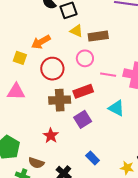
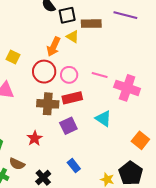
brown rectangle: (98, 36) -> (91, 24), moved
orange arrow: (41, 42) -> (54, 47), moved, turned -42
pink circle: (85, 58) -> (69, 75), moved
pink line: (108, 75) -> (100, 75), moved

